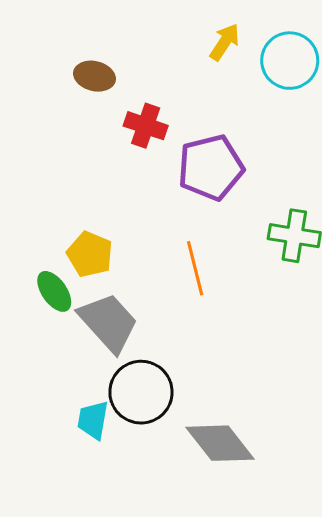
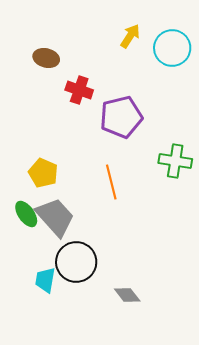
green ellipse: (54, 291) -> (26, 214), moved
gray diamond: (220, 443) -> (127, 295), size x0.6

